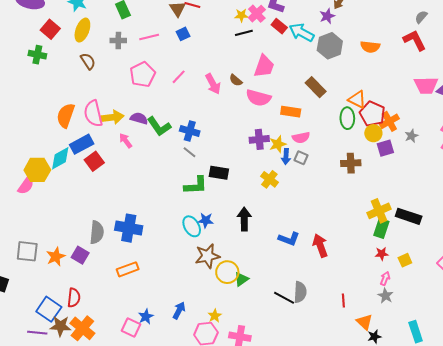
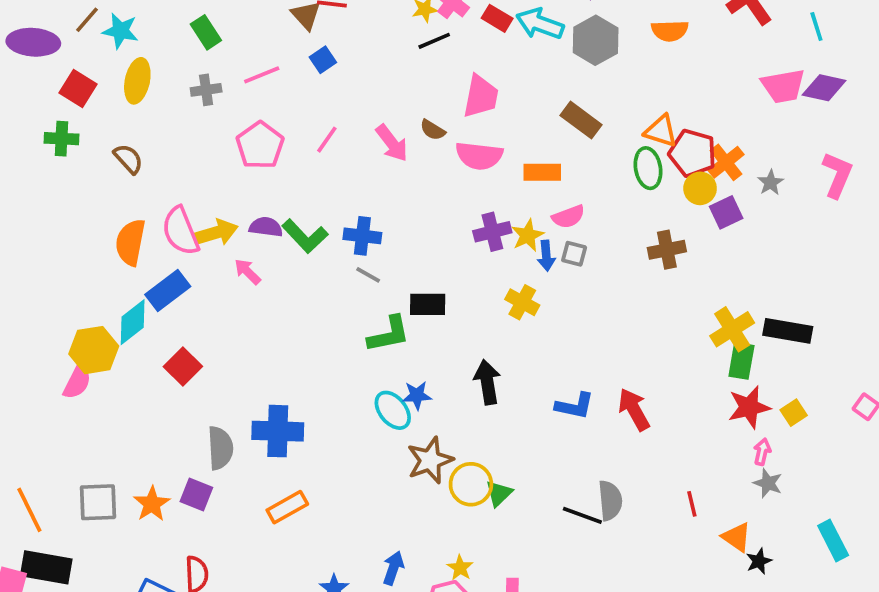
brown semicircle: (88, 61) -> (128, 159), moved
red square: (94, 161) -> (183, 366), moved
red star: (382, 254) -> (749, 407), size x1.6

